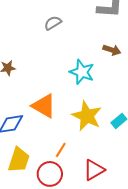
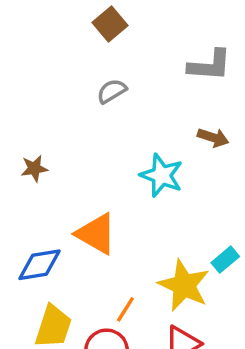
yellow star: (87, 116) -> (184, 285), moved

